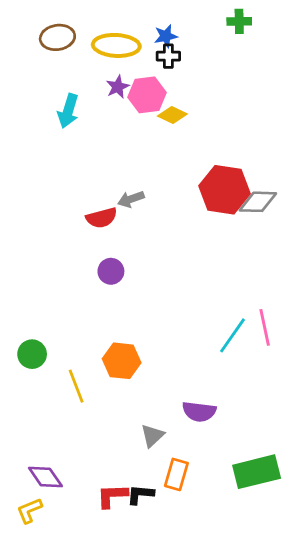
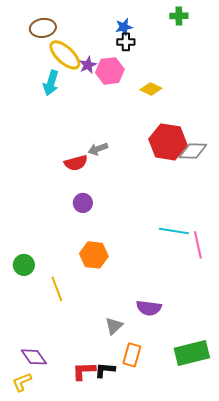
yellow ellipse: (116, 45) -> (65, 55), moved, turned 40
yellow diamond: (172, 115) -> (151, 89), moved
cyan line: (233, 335) -> (174, 231), moved, turned 64
orange hexagon: (122, 361) -> (94, 255), moved

